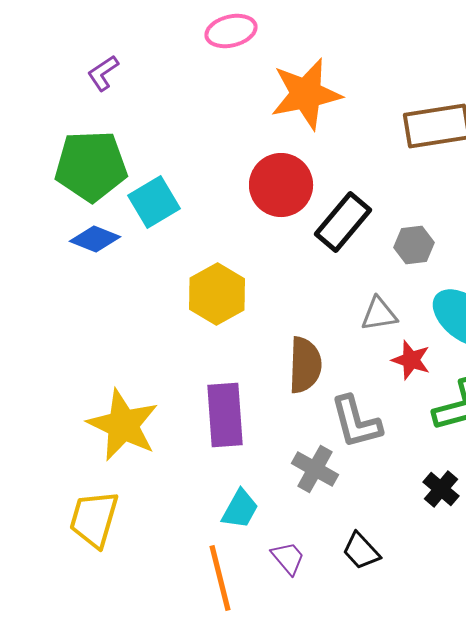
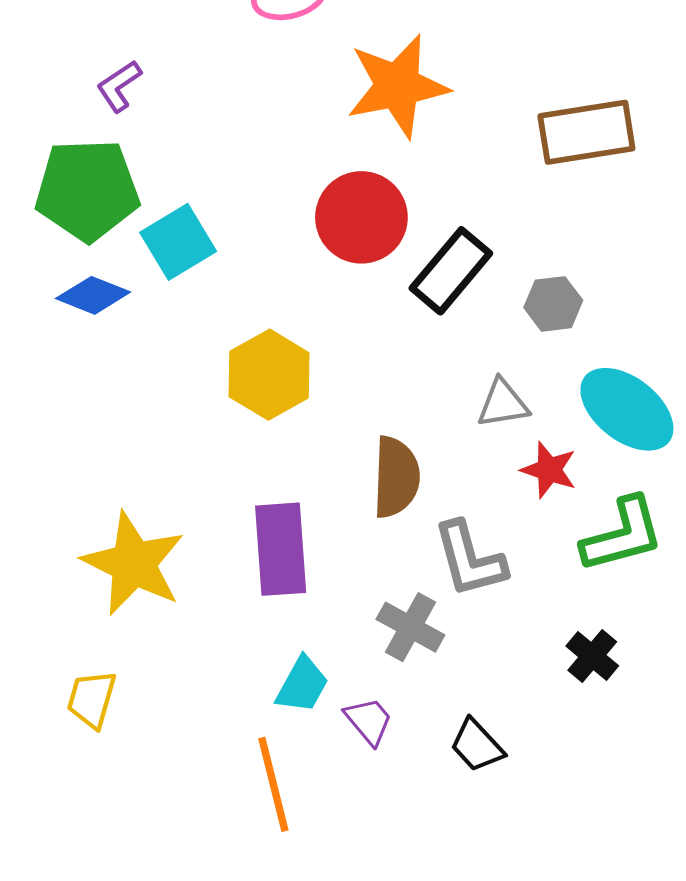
purple L-shape: (103, 73) -> (119, 86), moved
yellow trapezoid: (94, 519) -> (92, 699), size x0.7
purple trapezoid: (288, 558) -> (369, 721), moved

